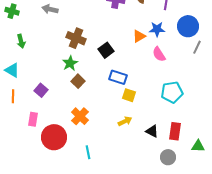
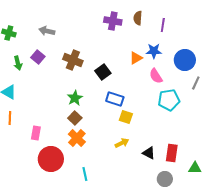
blue circle: (188, 26) -> (185, 60), moved
gray line: (197, 47) -> (196, 83), moved
green star: (70, 63) -> (75, 98), moved
brown square: (78, 81) -> (75, 118), moved
purple square: (41, 90) -> (38, 57), moved
cyan pentagon: (172, 92) -> (169, 100), moved
pink rectangle: (33, 119) -> (36, 133), moved

